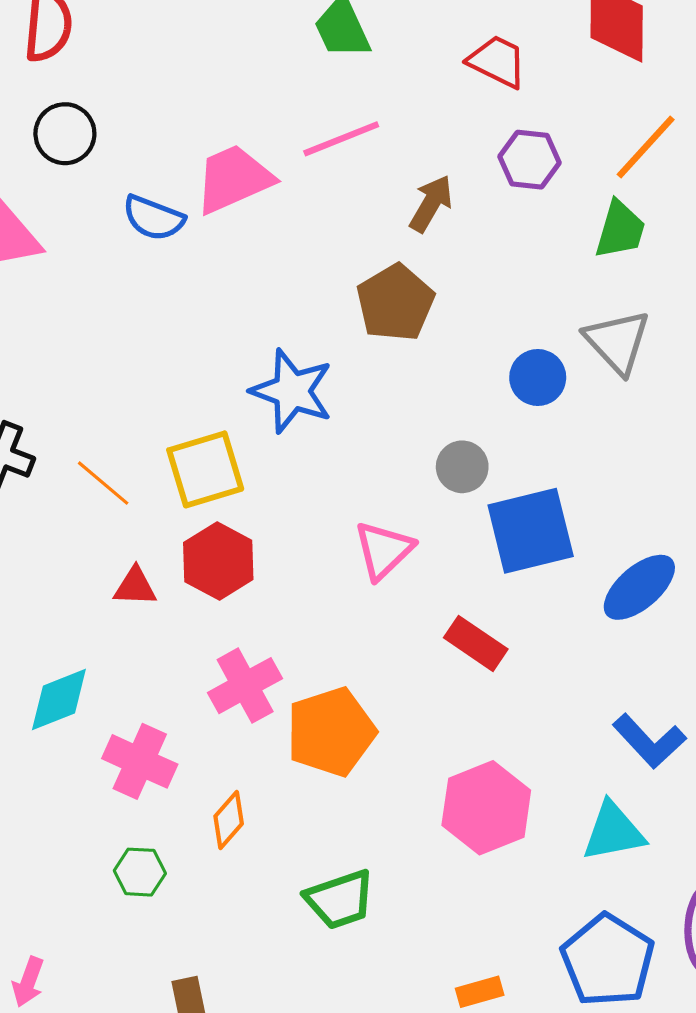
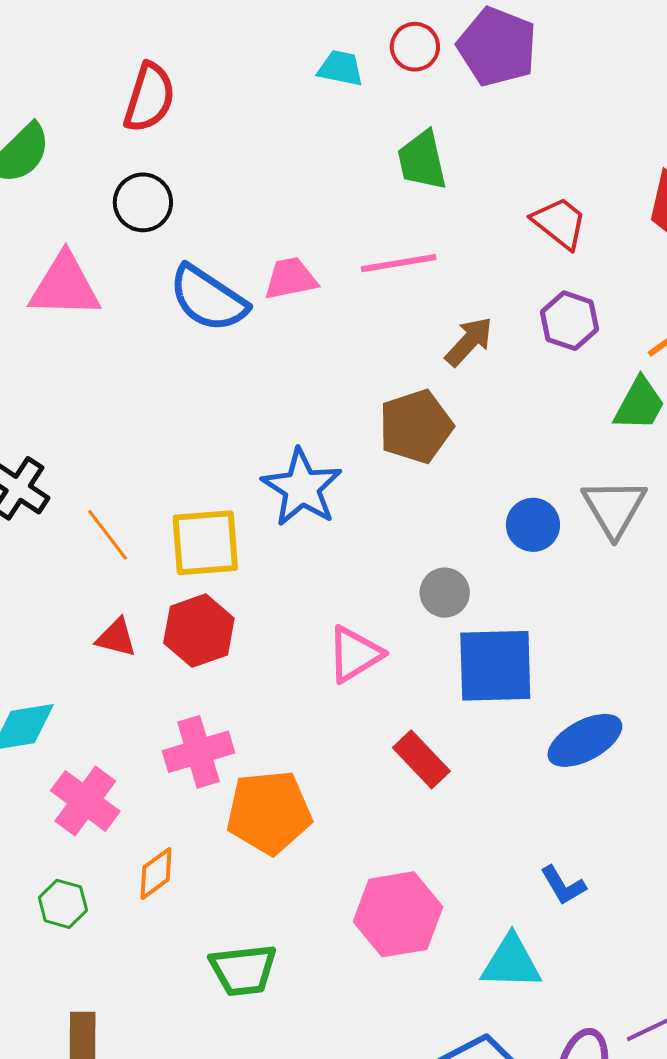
pink trapezoid: (234, 179) -> (291, 279), size x0.7
blue semicircle: (153, 218) -> (208, 299), size x1.4
blue L-shape: (649, 741) -> (563, 885), size x0.7

